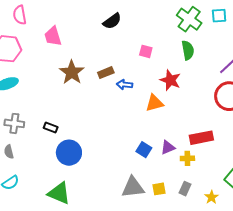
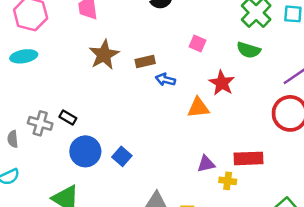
green semicircle: (188, 50) -> (249, 50), turned 108
gray cross: (14, 123) -> (40, 123), moved
blue square: (144, 150) -> (122, 156), moved

